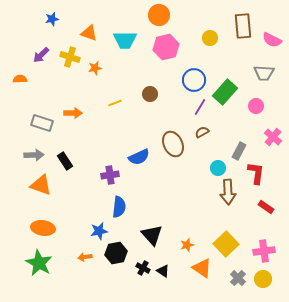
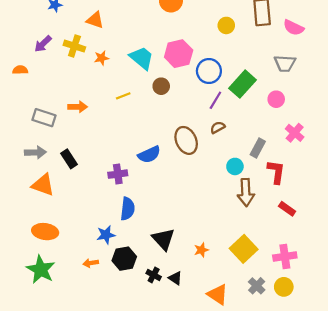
cyan trapezoid: (125, 40) -> (142, 58), moved, turned -140
pink hexagon: (166, 47) -> (179, 54), moved
orange triangle: (202, 268) -> (218, 294), moved

